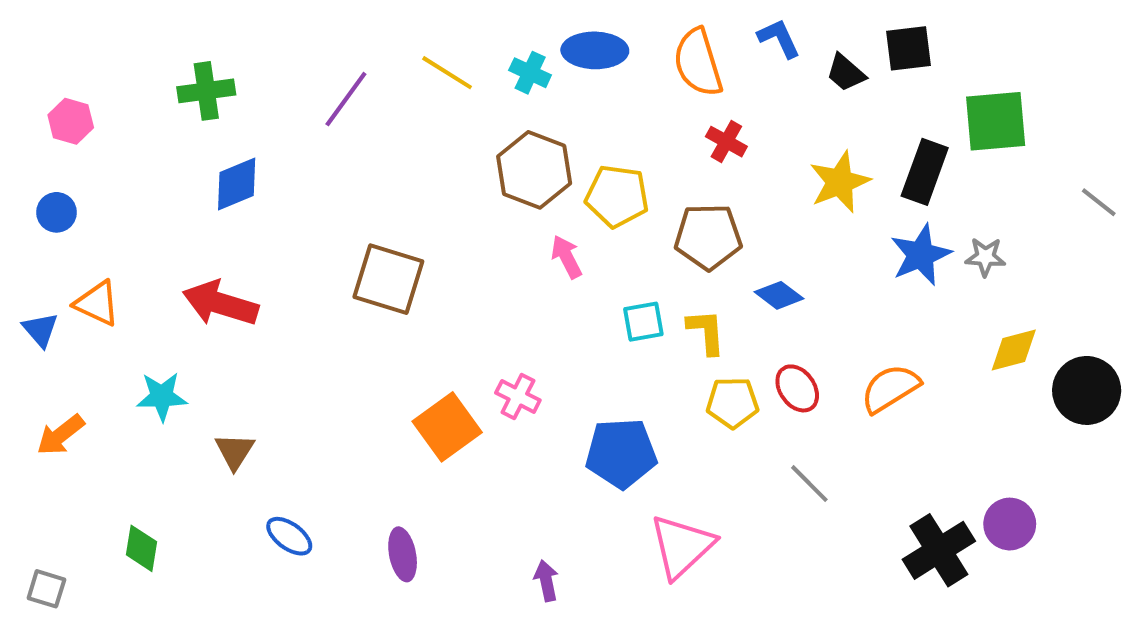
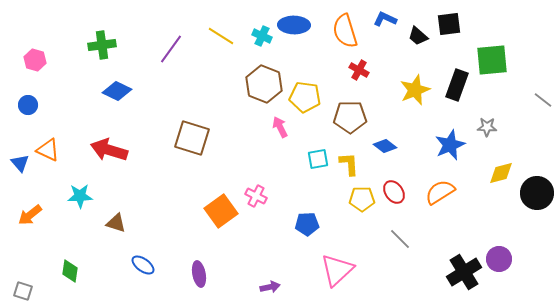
blue L-shape: (779, 38) -> (385, 19), turned -40
blue diamond: (237, 184) -> (117, 91), turned 48
blue star: (921, 255) -> (450, 145), moved
brown triangle: (235, 451) -> (116, 223), turned -45
blue pentagon: (621, 453) -> (307, 224), size x0.7
purple arrow: (546, 581) -> (270, 287), turned 90

